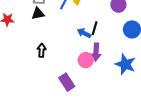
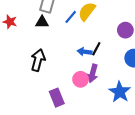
blue arrow: (84, 33) -> (85, 52), turned -32
black arrow: (42, 50) -> (38, 60), size x1.5

